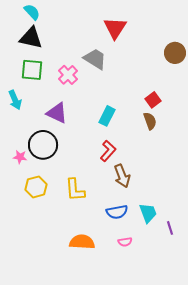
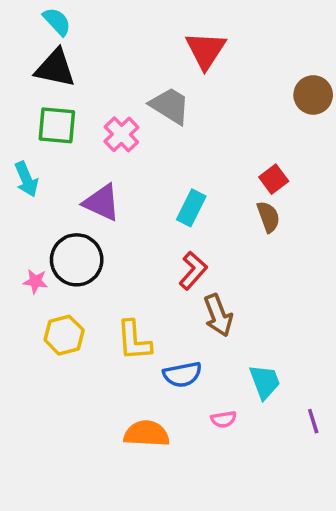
blue semicircle: (117, 212) -> (182, 375), moved
purple line: (170, 228) -> (313, 421), moved
pink semicircle: (125, 242) -> (224, 419), moved

